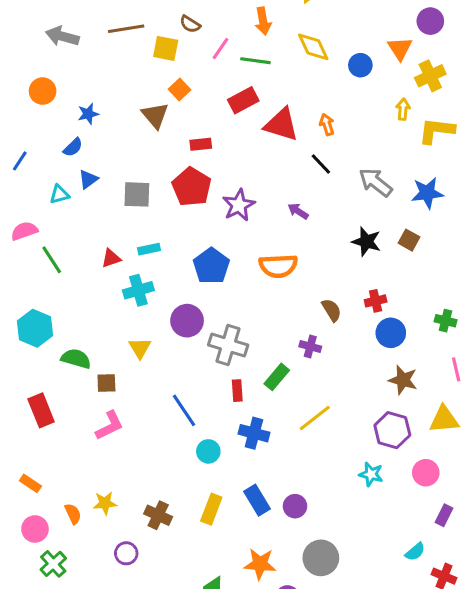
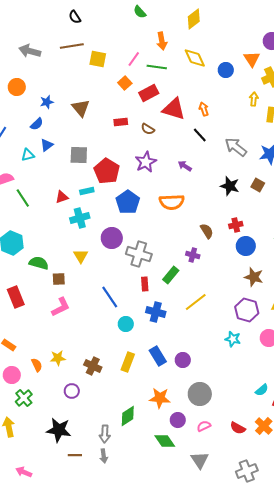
brown semicircle: (190, 24) -> (148, 129), moved
orange square: (179, 90) -> (125, 83), moved
brown triangle: (155, 115) -> (81, 108), moved
red pentagon: (192, 187) -> (107, 171), moved

